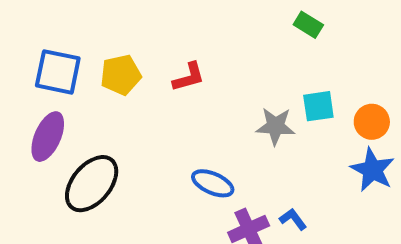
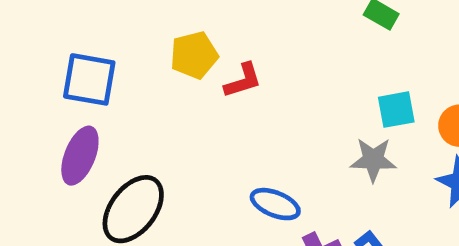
yellow pentagon: (121, 75) -> (194, 55), moved
gray star: (275, 126) -> (373, 160), moved

